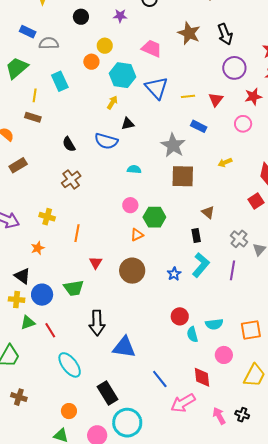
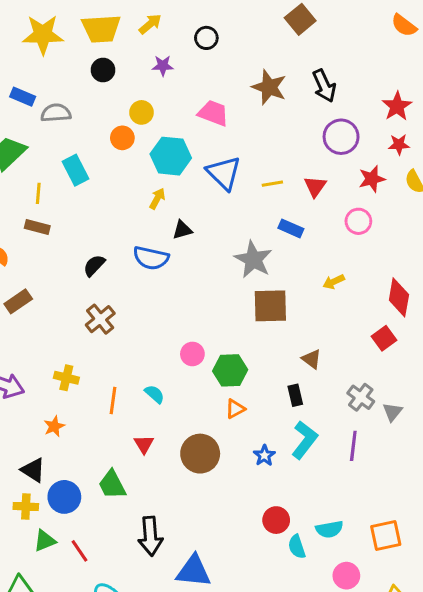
black semicircle: (69, 144) -> (94, 265), turned 77
cyan semicircle: (134, 169) -> (155, 394), moved, turned 40
orange triangle: (137, 235) -> (235, 409), moved
green trapezoid: (74, 288) -> (112, 485), turned 75

